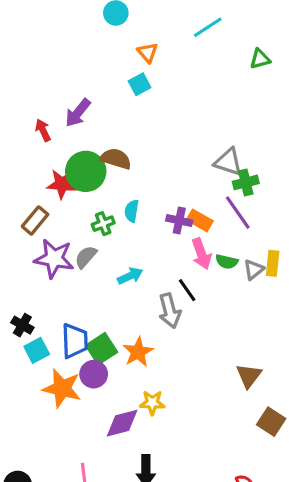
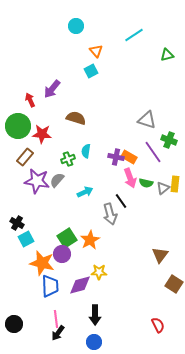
green circle: (86, 171) -> (18, 126), moved
green cross: (246, 182) -> (169, 140), moved, turned 35
blue trapezoid: (75, 341) -> (50, 286), moved

